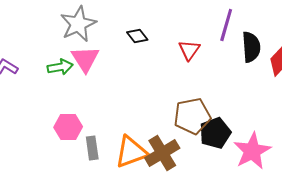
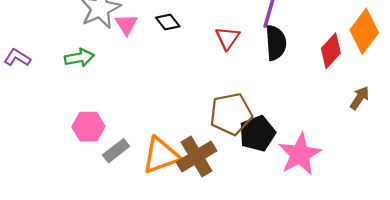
black semicircle: (251, 47) -> (276, 43), moved
pink triangle: (85, 59) -> (126, 24), moved, size x0.7
gray rectangle: (92, 148) -> (116, 151), turned 60

